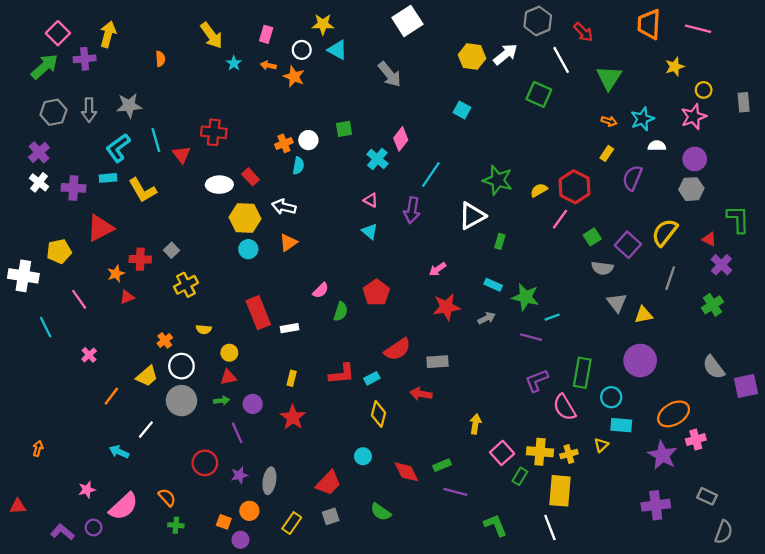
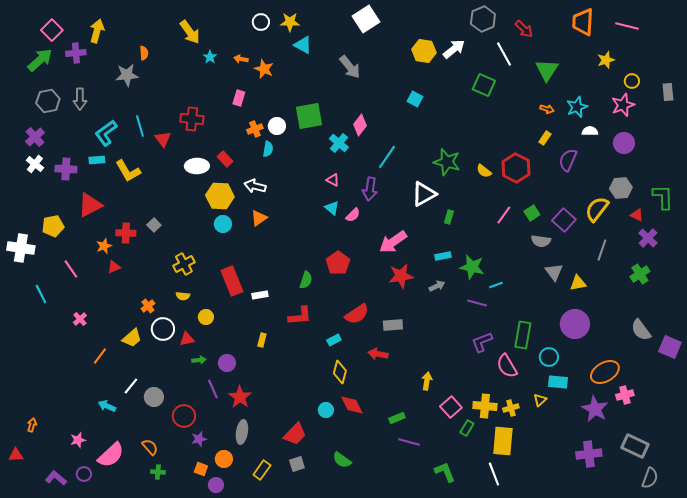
pink rectangle: (266, 34) -> (239, 98), moved
white circle: (302, 50) -> (261, 22), moved
gray star: (129, 106) -> (127, 75), moved
green square: (344, 129) -> (309, 116), size x1.8
gray hexagon: (691, 189) -> (621, 188), moved
yellow semicircle: (539, 190) -> (484, 171), turned -112
pink line: (560, 219) -> (504, 215), moved
pink arrow: (438, 269) -> (393, 242), size x1.8
yellow cross: (186, 285) -> (184, 264), moved
cyan rectangle: (493, 285) -> (443, 256), turned -35
pink semicircle: (321, 290) -> (353, 215), moved
red L-shape: (342, 374) -> (300, 316), moved
red triangle: (228, 377) -> (187, 339), moved
purple square: (746, 386) -> (670, 347), turned 35
gray circle: (181, 401) -> (154, 397), moved, size x0.7
red star: (293, 417) -> (240, 397), moved
orange arrow: (38, 448) -> (32, 425), moved
red diamond: (406, 472) -> (352, 405), moved
purple star: (239, 475) -> (199, 439), moved
gray rectangle: (707, 496) -> (635, 446), size x1.5

